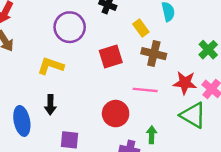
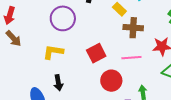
red square: (111, 57) -> (96, 53), moved

